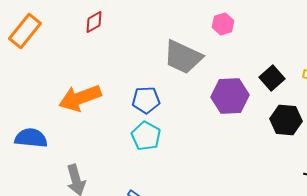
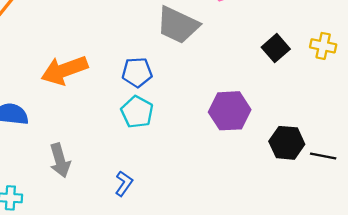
purple hexagon: (230, 96) -> (230, 111), moved
black hexagon: (286, 120) -> (287, 143), moved

